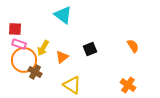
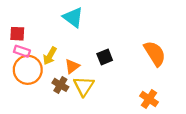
orange semicircle: (133, 46) -> (155, 54), size x1.6
brown cross: (35, 72) -> (60, 85), moved
yellow triangle: (72, 85) -> (84, 86), moved, turned 30

